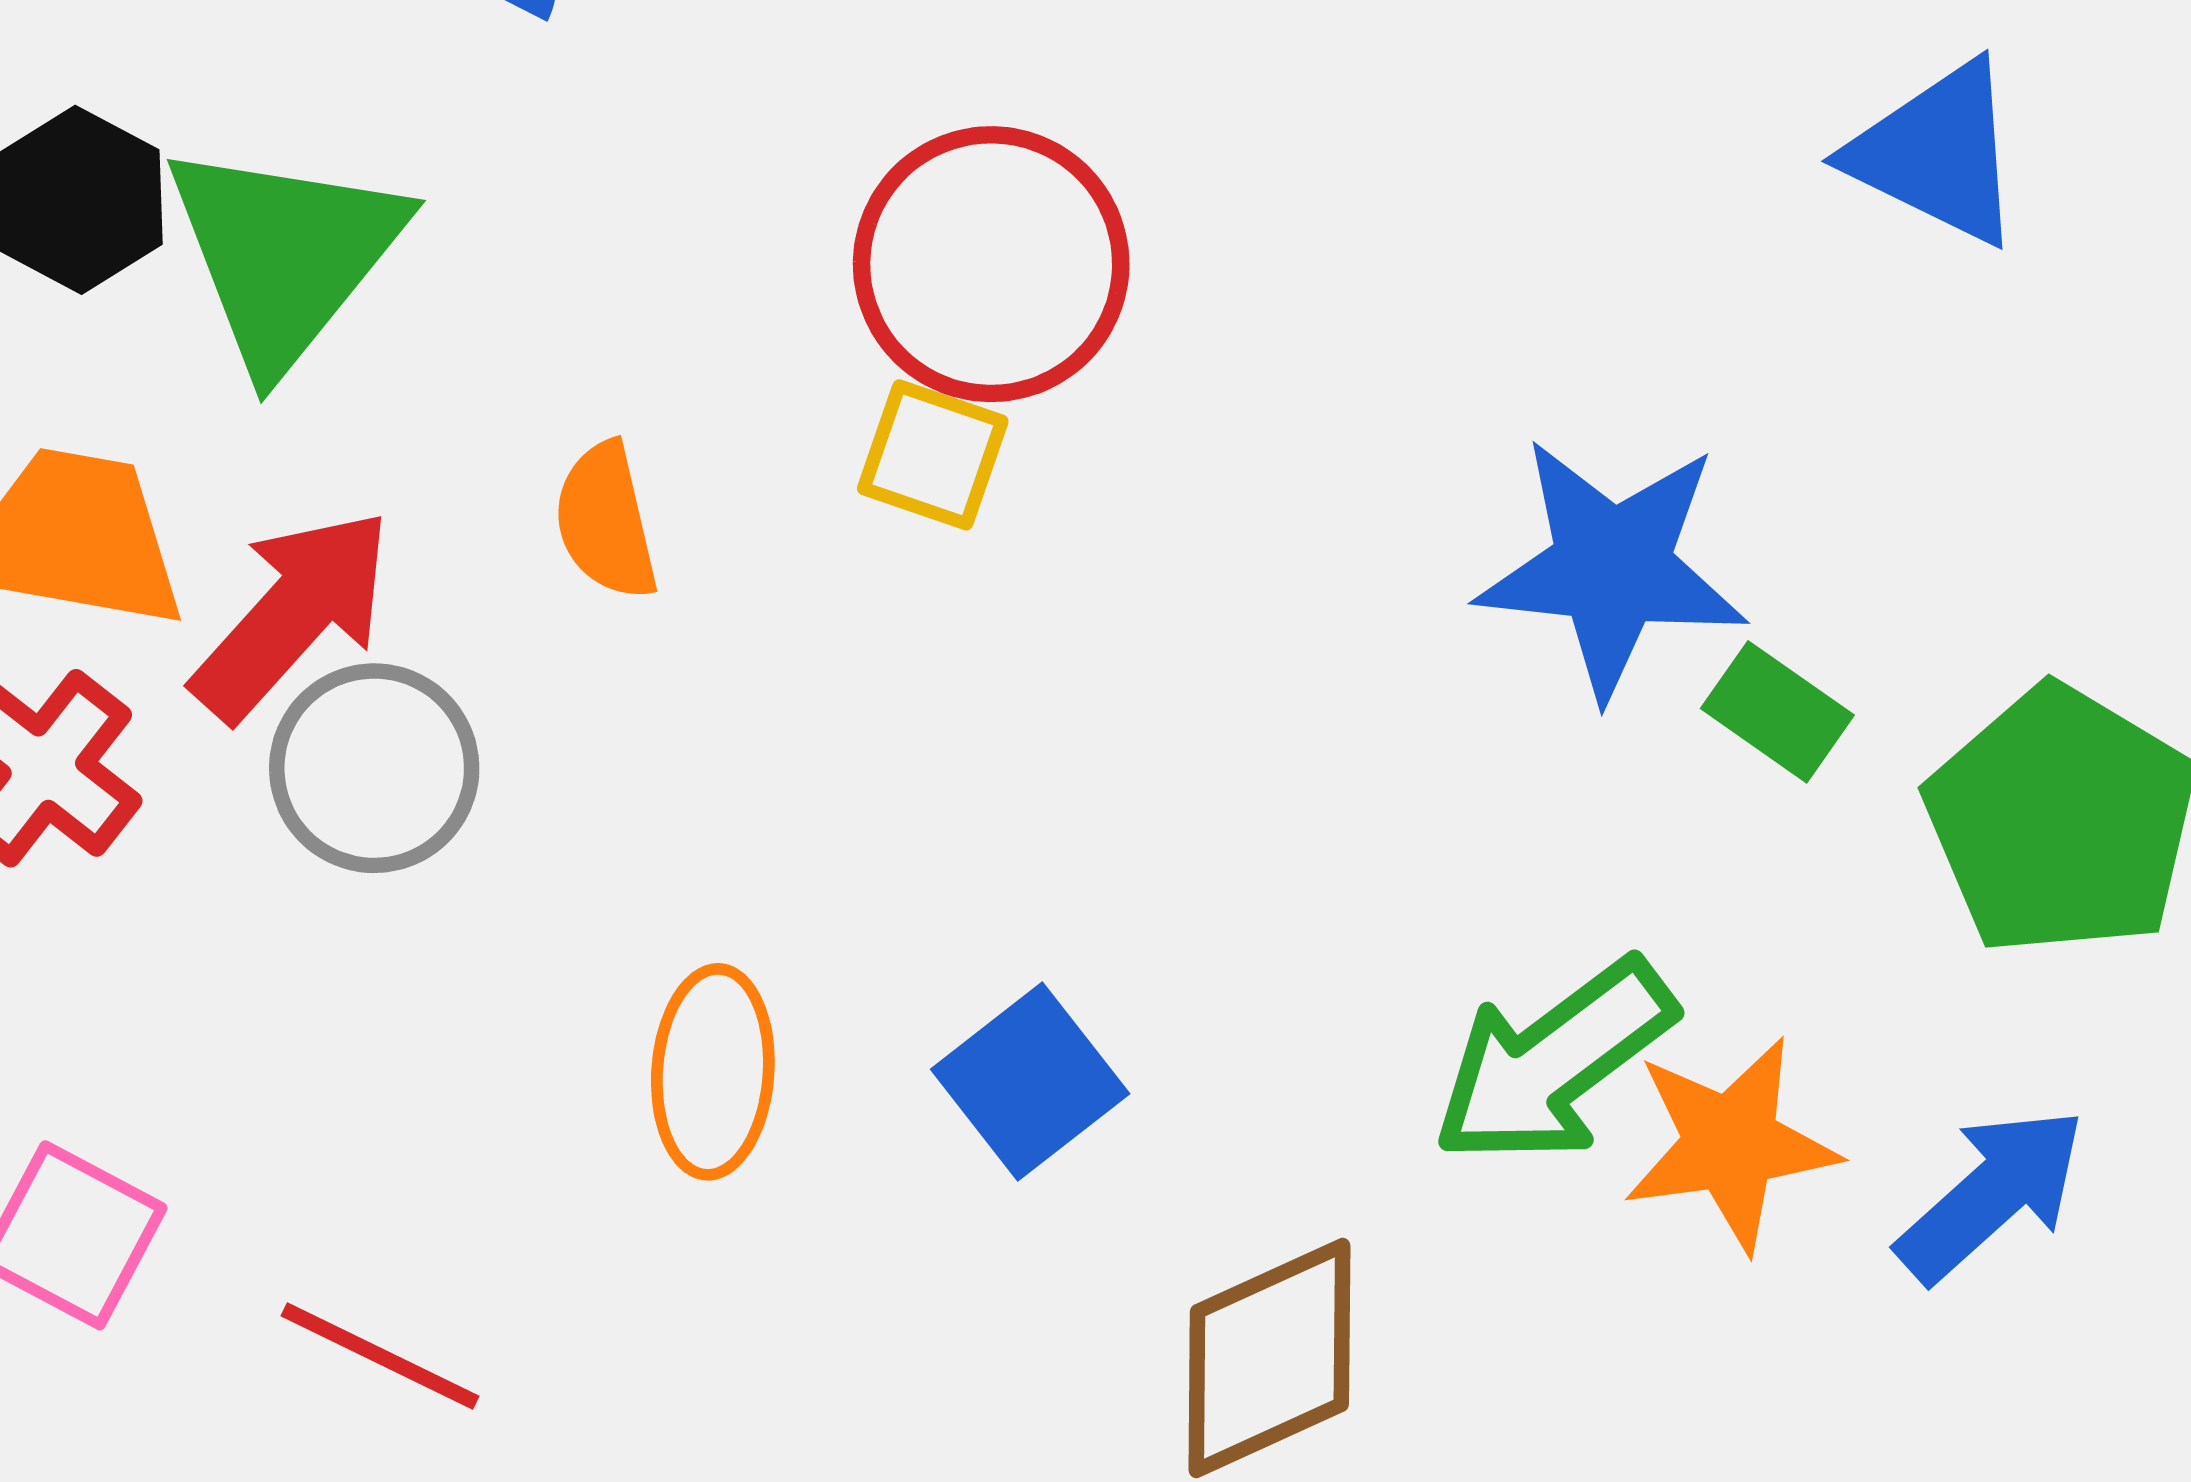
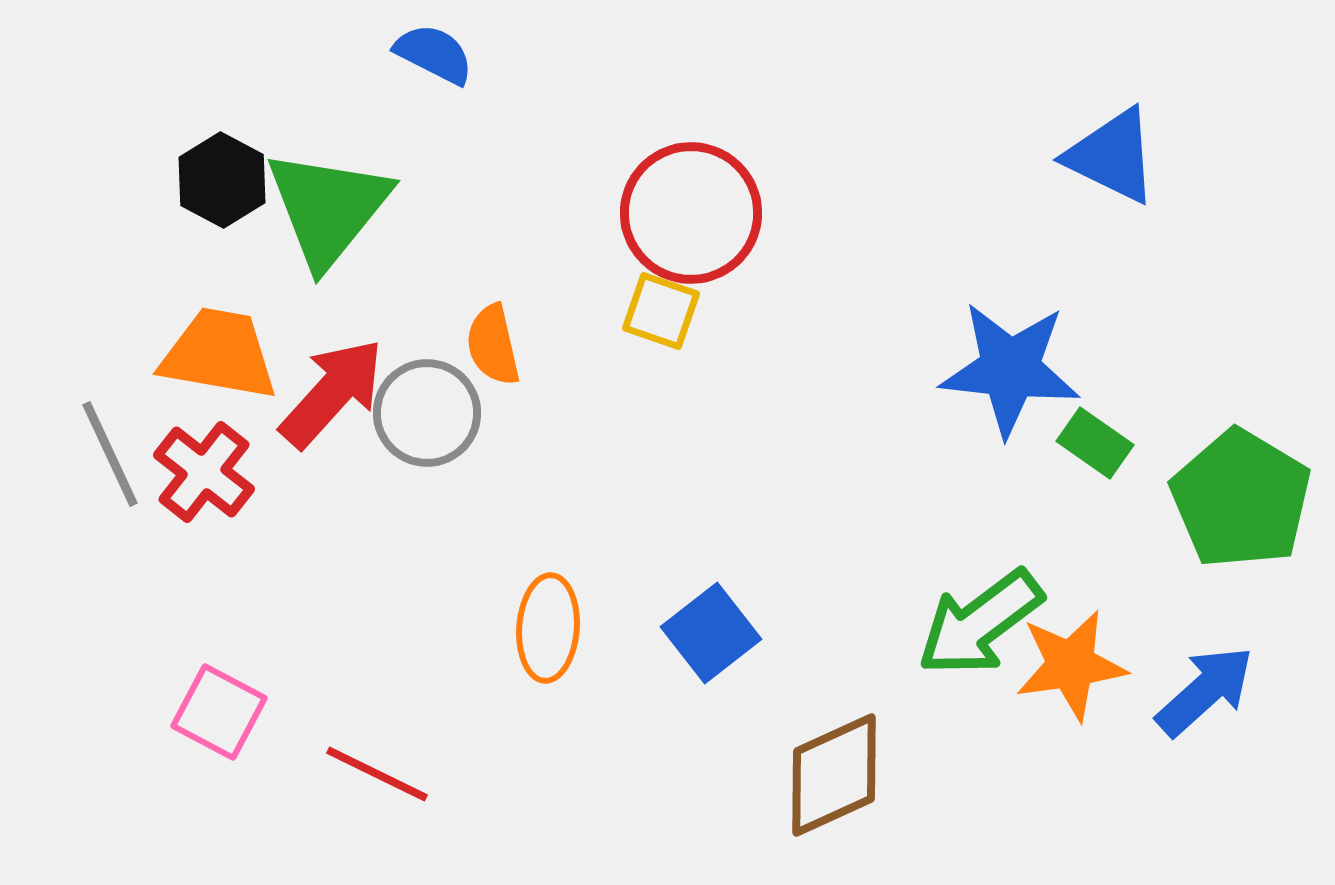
blue triangle: (1937, 153) -> (1112, 156), moved
gray circle: (374, 768) -> (427, 413), moved

